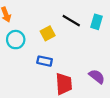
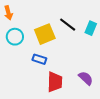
yellow square: (48, 33) -> (45, 34), size x1.5

